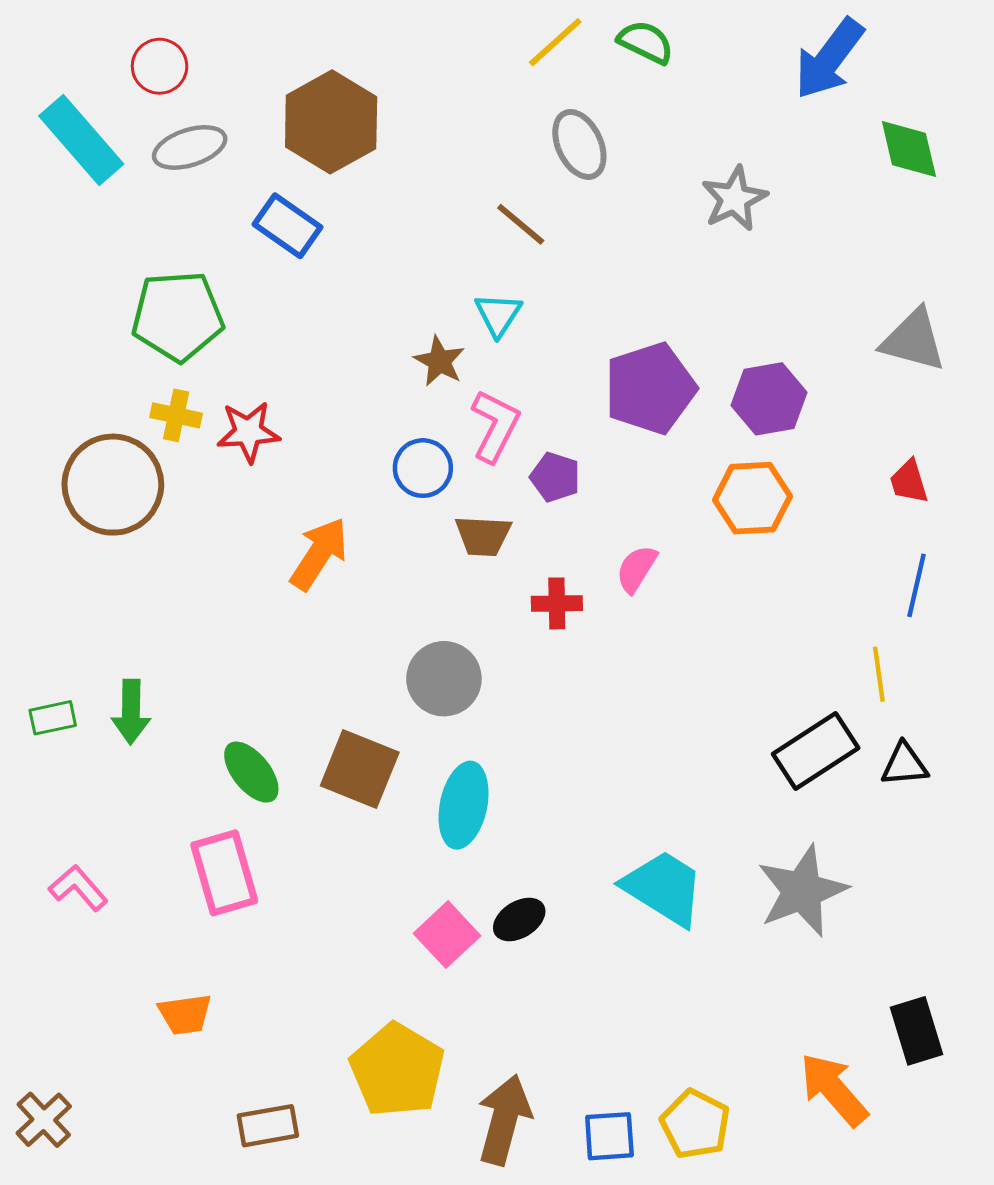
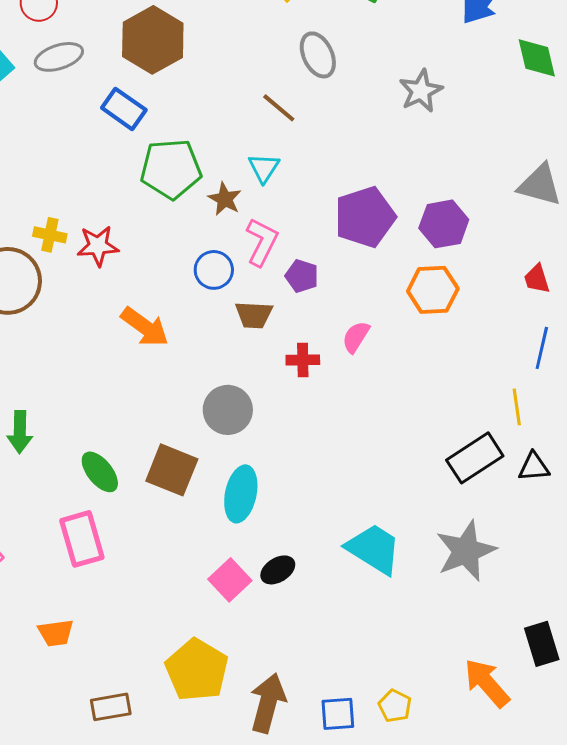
green pentagon: (178, 316) -> (171, 169), moved
orange arrow: (319, 554) -> (145, 327), turned 93
yellow pentagon: (695, 1124) -> (395, 706), size x0.7

